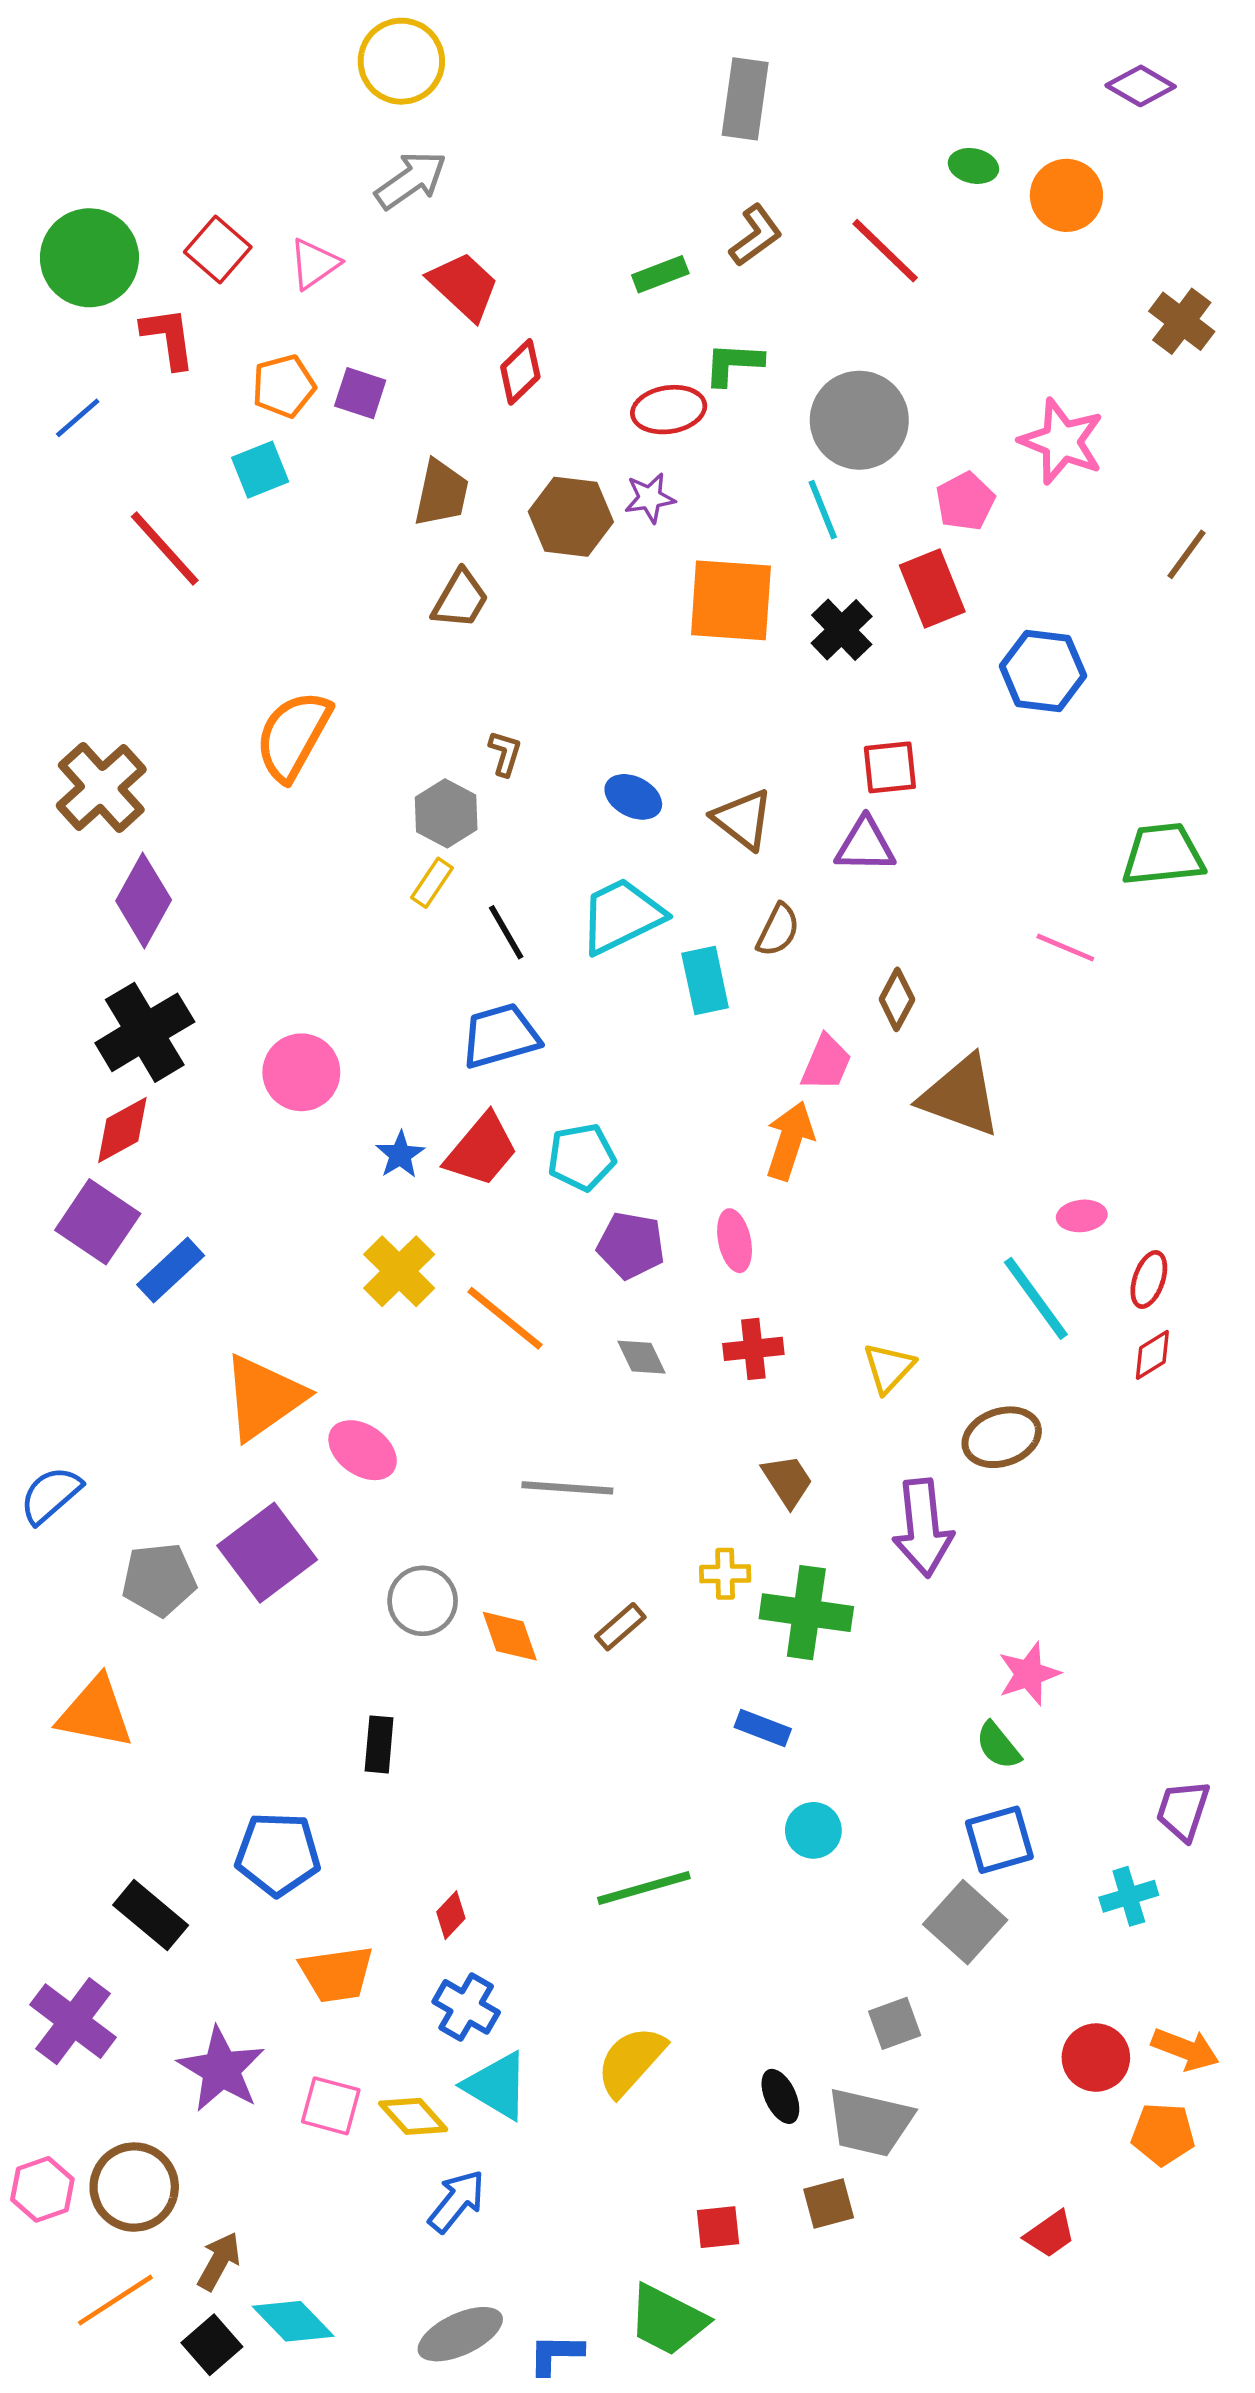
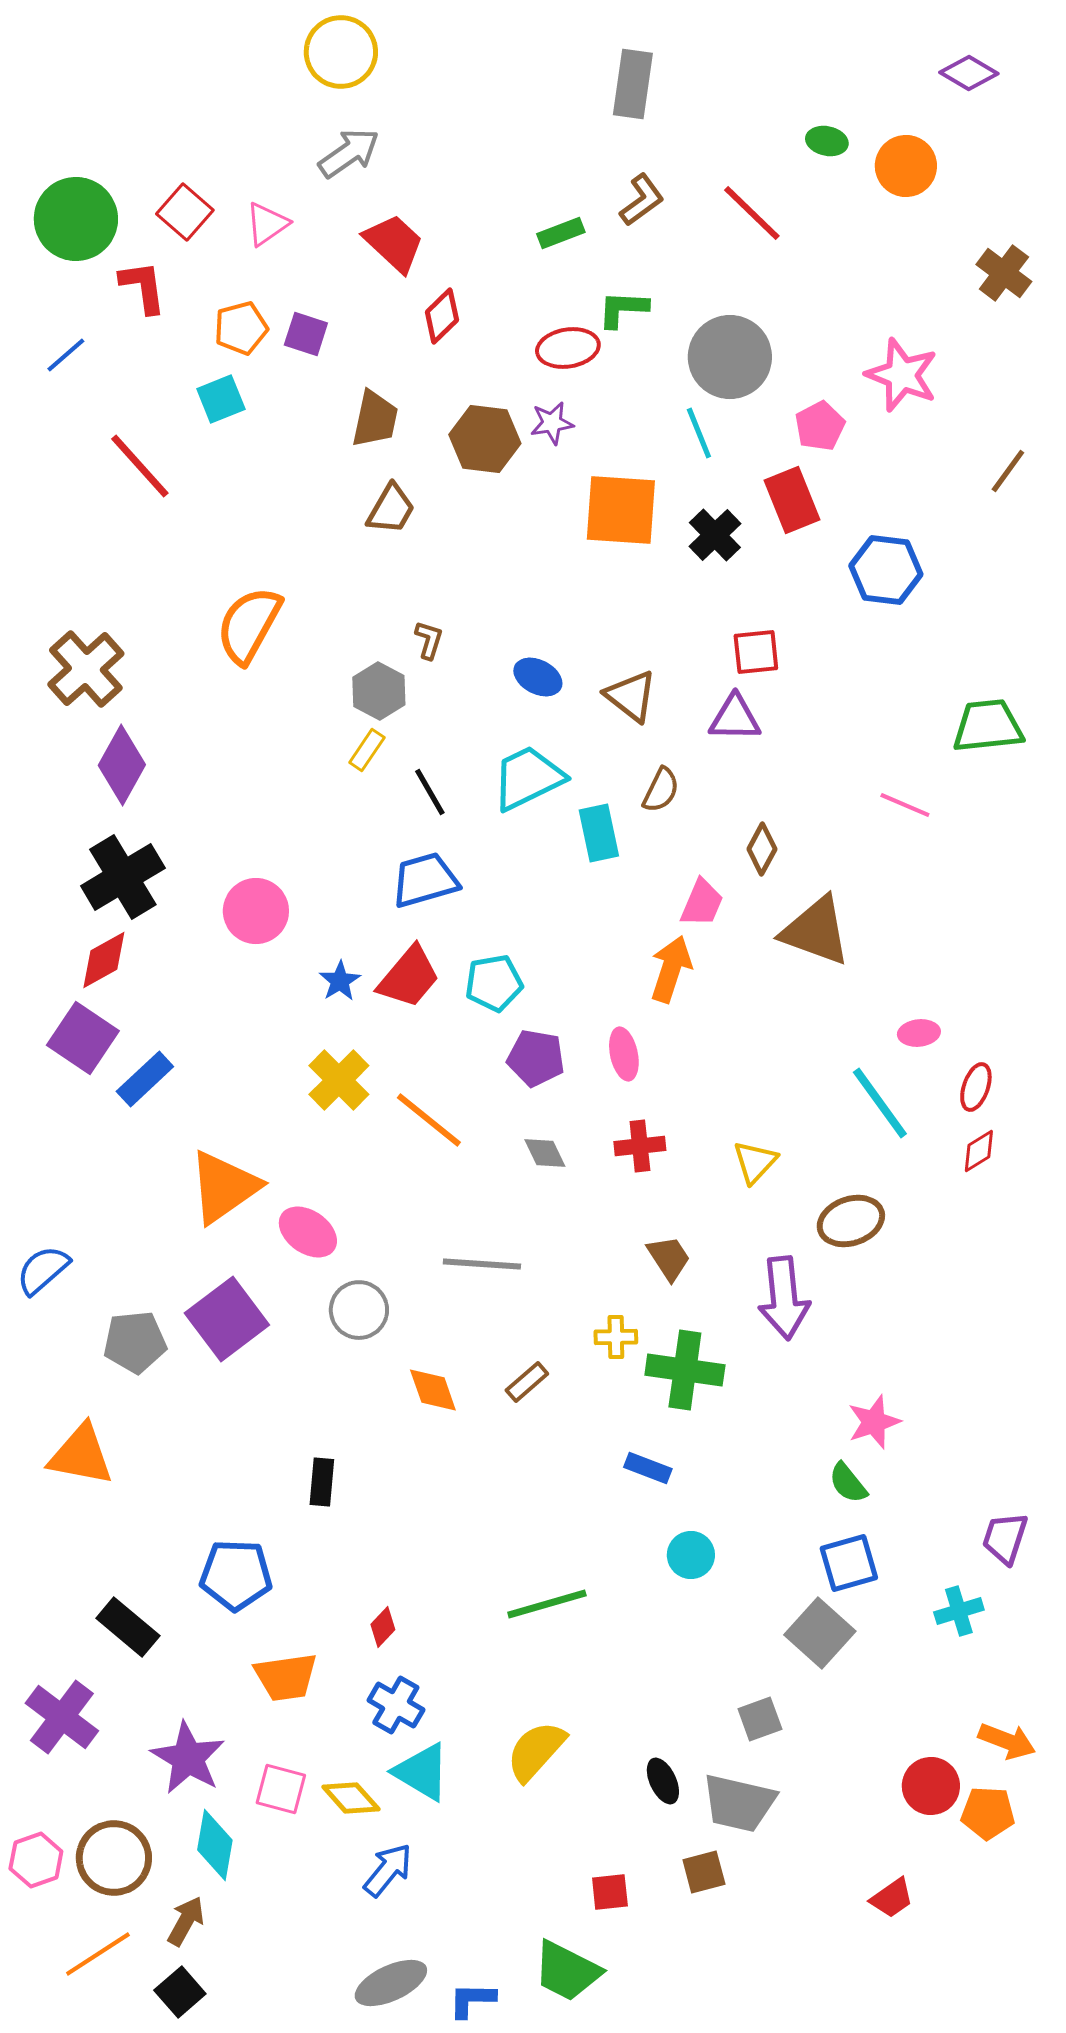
gray circle: (423, 1601) -> (359, 1310), moved
red circle: (1096, 2058) -> (931, 1786), moved
cyan diamond: (293, 2321) -> (215, 1845), moved, turned 54

